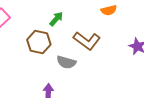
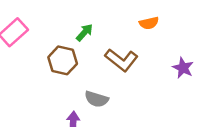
gray semicircle: (66, 62) -> (96, 99), moved

